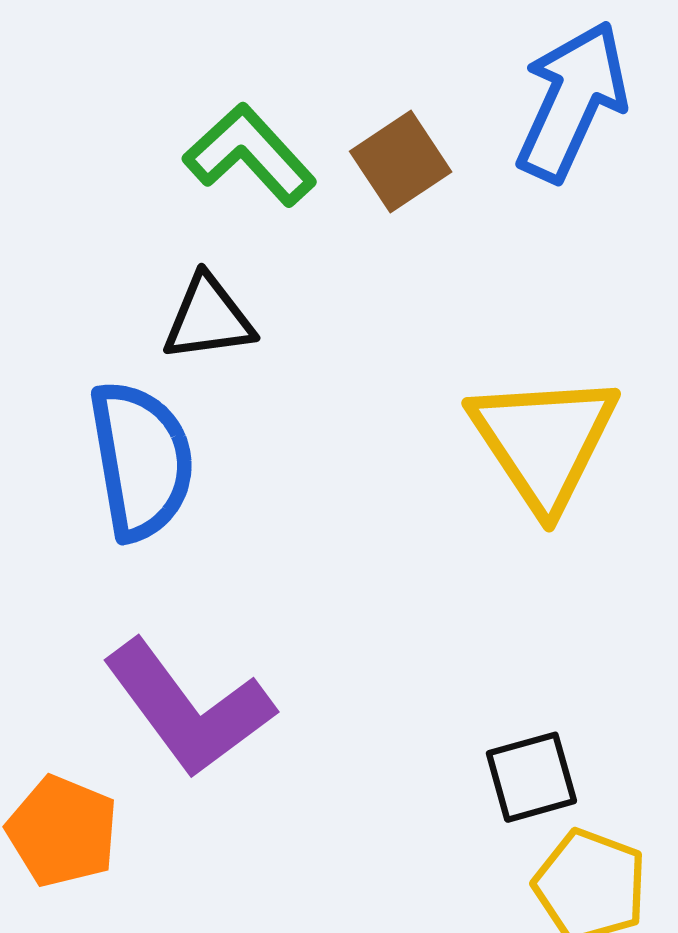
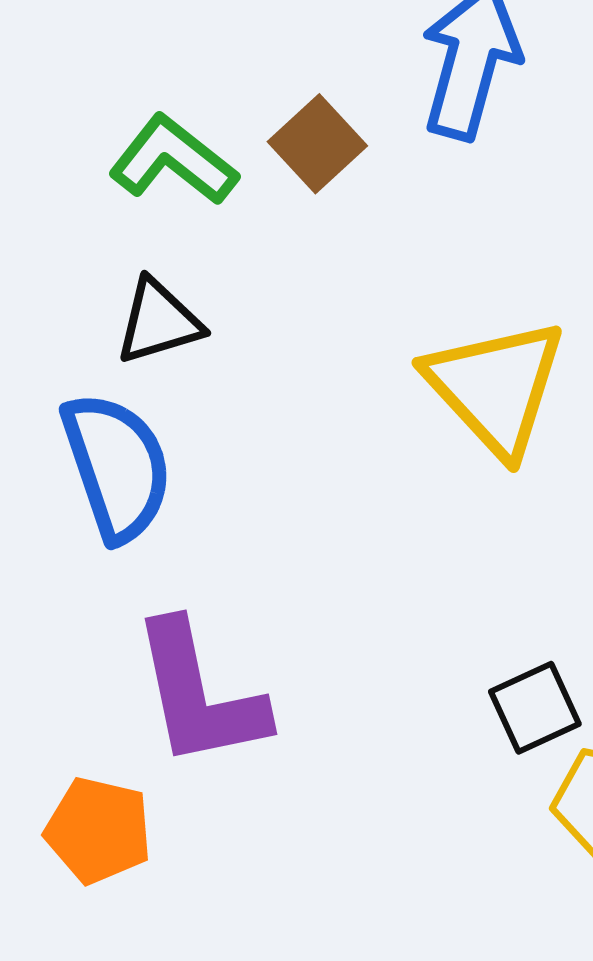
purple L-shape: (188, 708) -> (199, 695), turned 34

